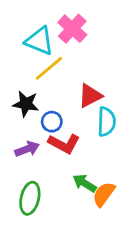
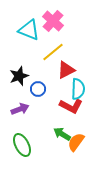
yellow line: (49, 68) -> (53, 52), moved
black star: (26, 104) -> (19, 76), turned -30
red L-shape: (64, 144) -> (71, 106), moved
green ellipse: (30, 198) -> (22, 145), turned -40

